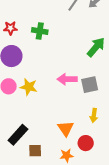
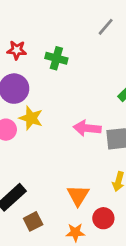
yellow star: (29, 87) -> (31, 118), moved
brown square: (35, 151) -> (33, 221), turned -32

